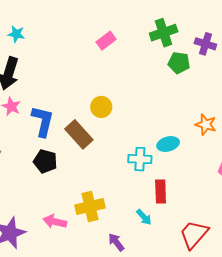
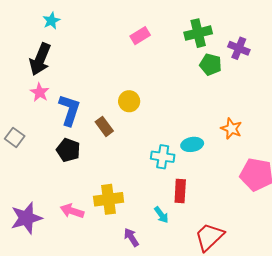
cyan star: (16, 34) -> (51, 21), turned 30
brown rectangle: (79, 134) -> (104, 126), size x0.7

